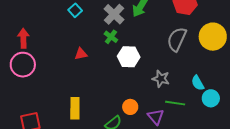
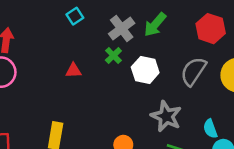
white hexagon: (129, 57) -> (145, 70), moved
gray star: (161, 79) -> (166, 116), size x1.4

